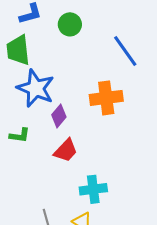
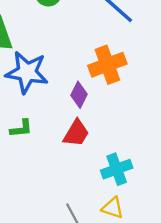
purple diamond: (59, 116) -> (79, 95), moved

